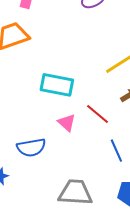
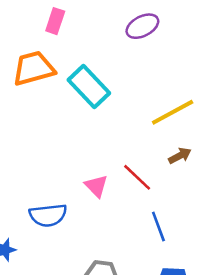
cyan rectangle: (57, 85) -> (89, 86), moved, turned 32

